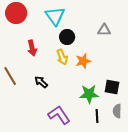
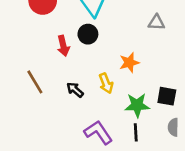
black circle: (67, 37) -> (88, 34), moved
yellow arrow: (62, 57) -> (106, 83), moved
black line: (97, 116) -> (136, 132), moved

